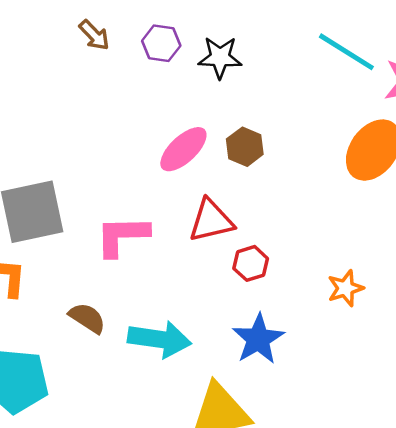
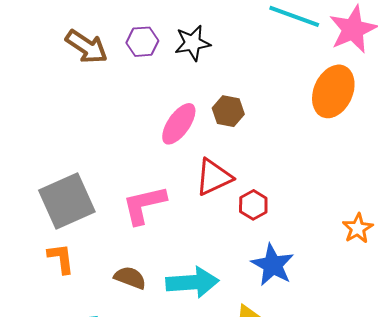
brown arrow: (94, 35) -> (87, 47), size x1.5
orange star: (345, 288) -> (358, 228), moved

